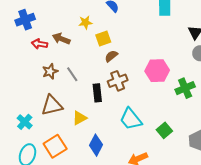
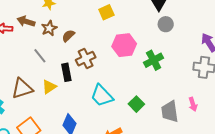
yellow square: (103, 38) -> (106, 12), moved
brown semicircle: (111, 56) -> (68, 36), moved
brown star: (50, 71) -> (49, 28), moved
yellow triangle: (80, 118) -> (49, 87), moved

